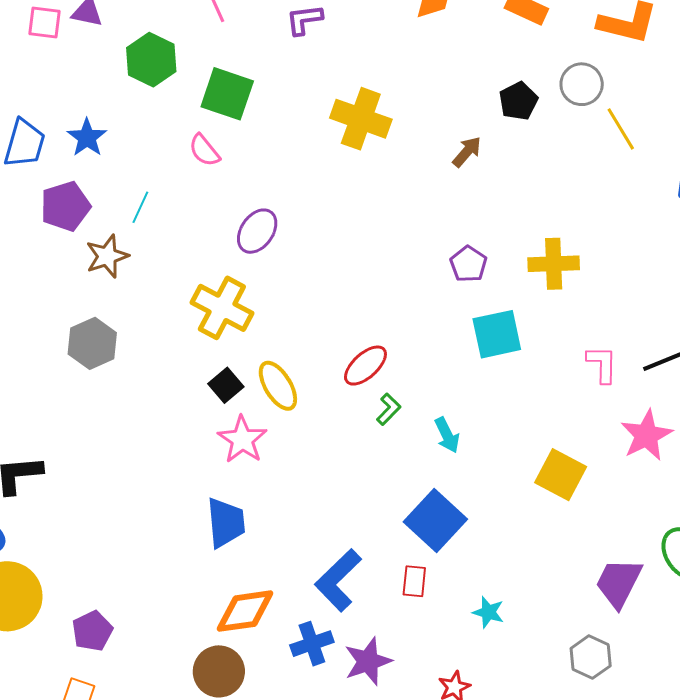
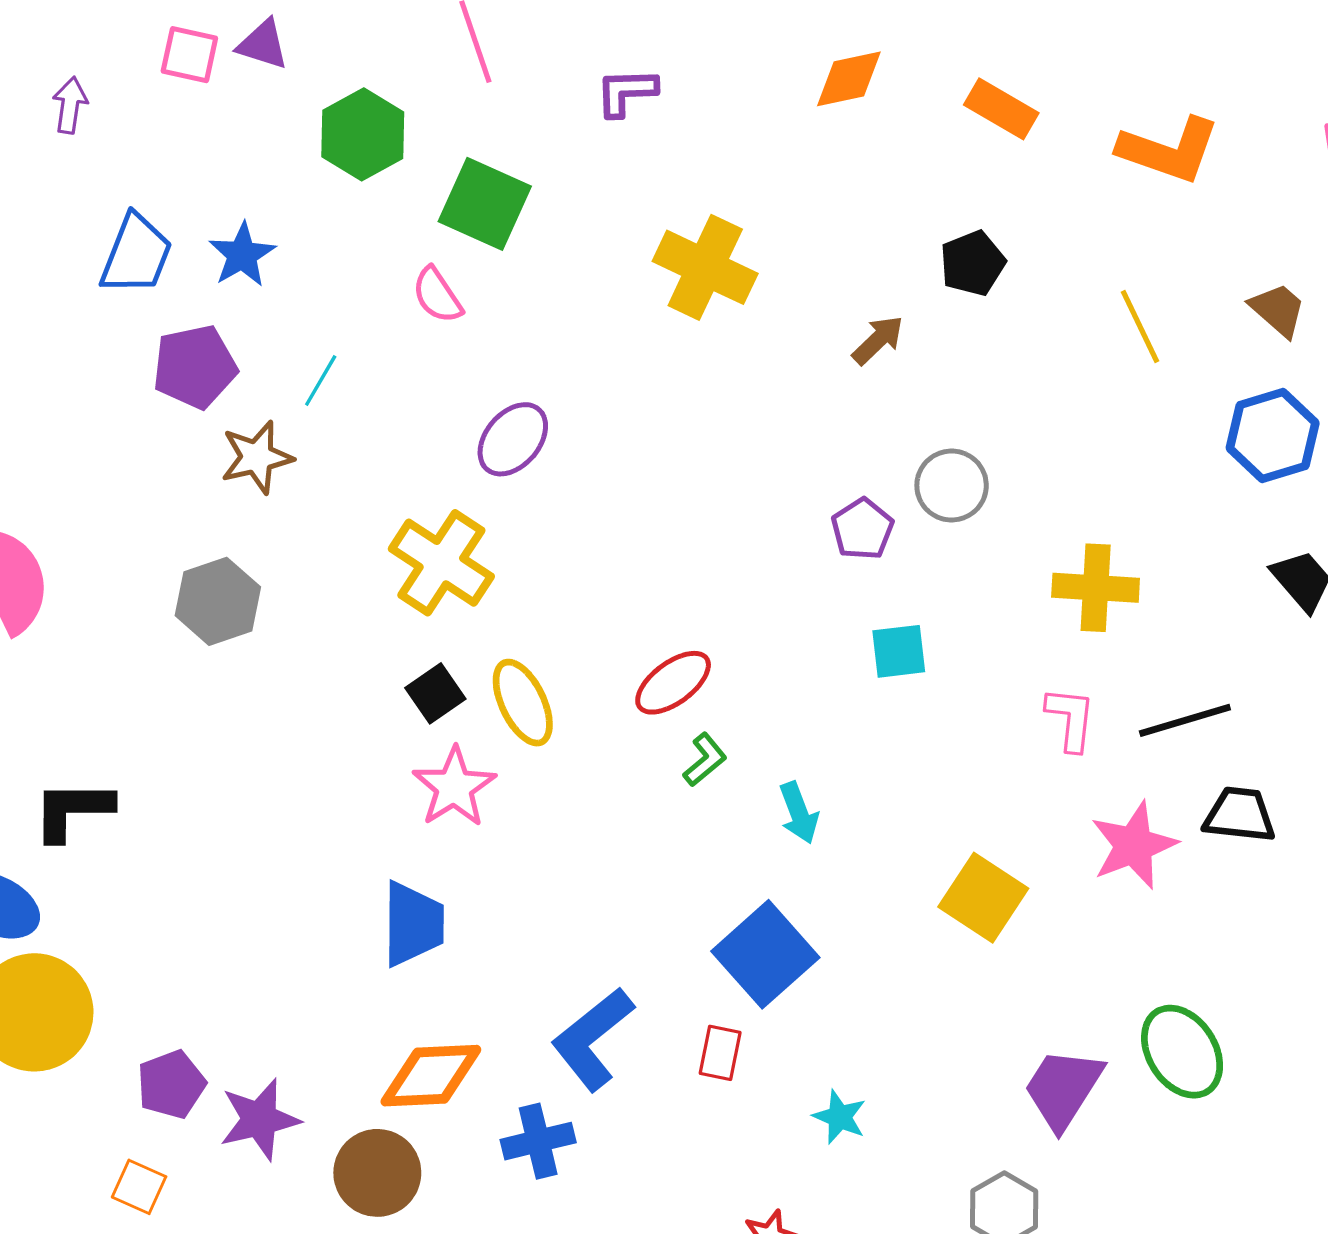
gray circle: (582, 84) -> (952, 486), moved
yellow cross: (554, 264) -> (1096, 588), moved
cyan square: (497, 334) -> (899, 651), size x0.7
purple star: (368, 661) -> (260, 1119), moved

